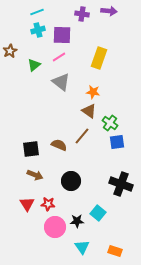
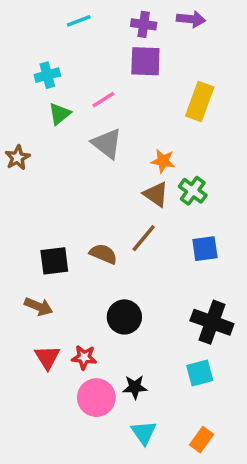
cyan line: (37, 12) -> (79, 21), moved
cyan cross: (38, 30) -> (47, 75), moved
purple square: (62, 35) -> (145, 61), moved
brown star: (10, 51) -> (17, 158), moved
yellow rectangle: (99, 58) -> (200, 101), moved
green cross: (110, 123) -> (193, 191), moved
brown arrow: (35, 175) -> (39, 306), moved
cyan square: (98, 213) -> (200, 373), moved, turned 35
orange rectangle: (115, 251) -> (201, 440), turned -72

